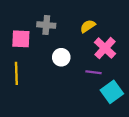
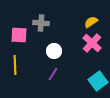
yellow semicircle: (88, 26) -> (91, 22), moved
purple line: (93, 72) -> (53, 74), moved, turned -64

